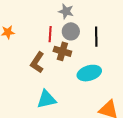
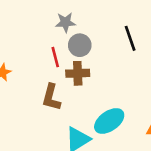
black line: (96, 37) -> (130, 38), moved
cyan ellipse: (89, 73) -> (109, 121), moved

